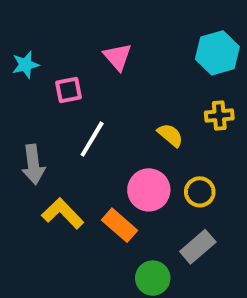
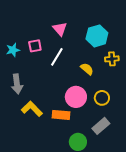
cyan hexagon: (217, 53) -> (97, 36), moved
cyan star: (25, 65) -> (13, 50), moved
white line: (92, 139) -> (57, 57), moved
orange rectangle: (119, 225) -> (61, 115), turned -36

